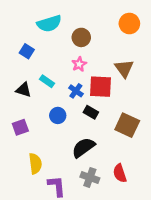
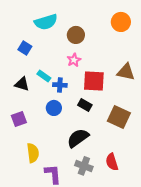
brown triangle: (124, 68) -> (126, 72), moved, turned -42
blue cross: (76, 91) -> (60, 85), moved, turned -32

